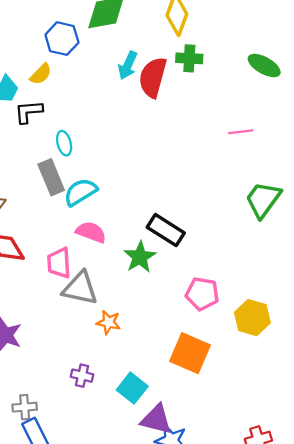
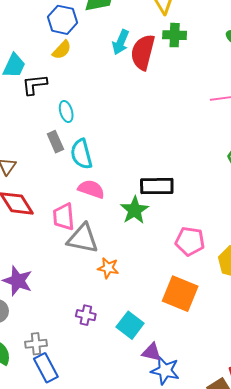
yellow semicircle: (41, 74) -> (62, 50), moved
gray rectangle: (51, 177) -> (55, 142), size x0.7
cyan semicircle: (81, 192) -> (81, 154), turned -72
black rectangle: (166, 230) -> (157, 186), turned -32
purple triangle: (156, 419) -> (152, 352), size x0.7

